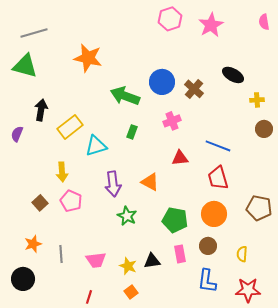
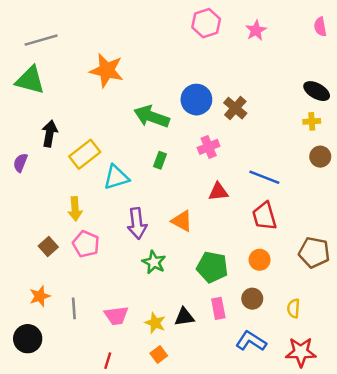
pink star: (211, 25) -> (256, 30), size x0.7
black ellipse: (233, 75) -> (317, 91), moved
orange circle: (214, 214) -> (260, 260), size x0.7
blue L-shape: (207, 281) -> (251, 341), turned 115

